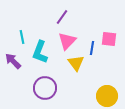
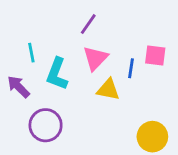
yellow triangle: (76, 63) -> (108, 90), turned -42
purple circle: (45, 88) -> (46, 125), moved

